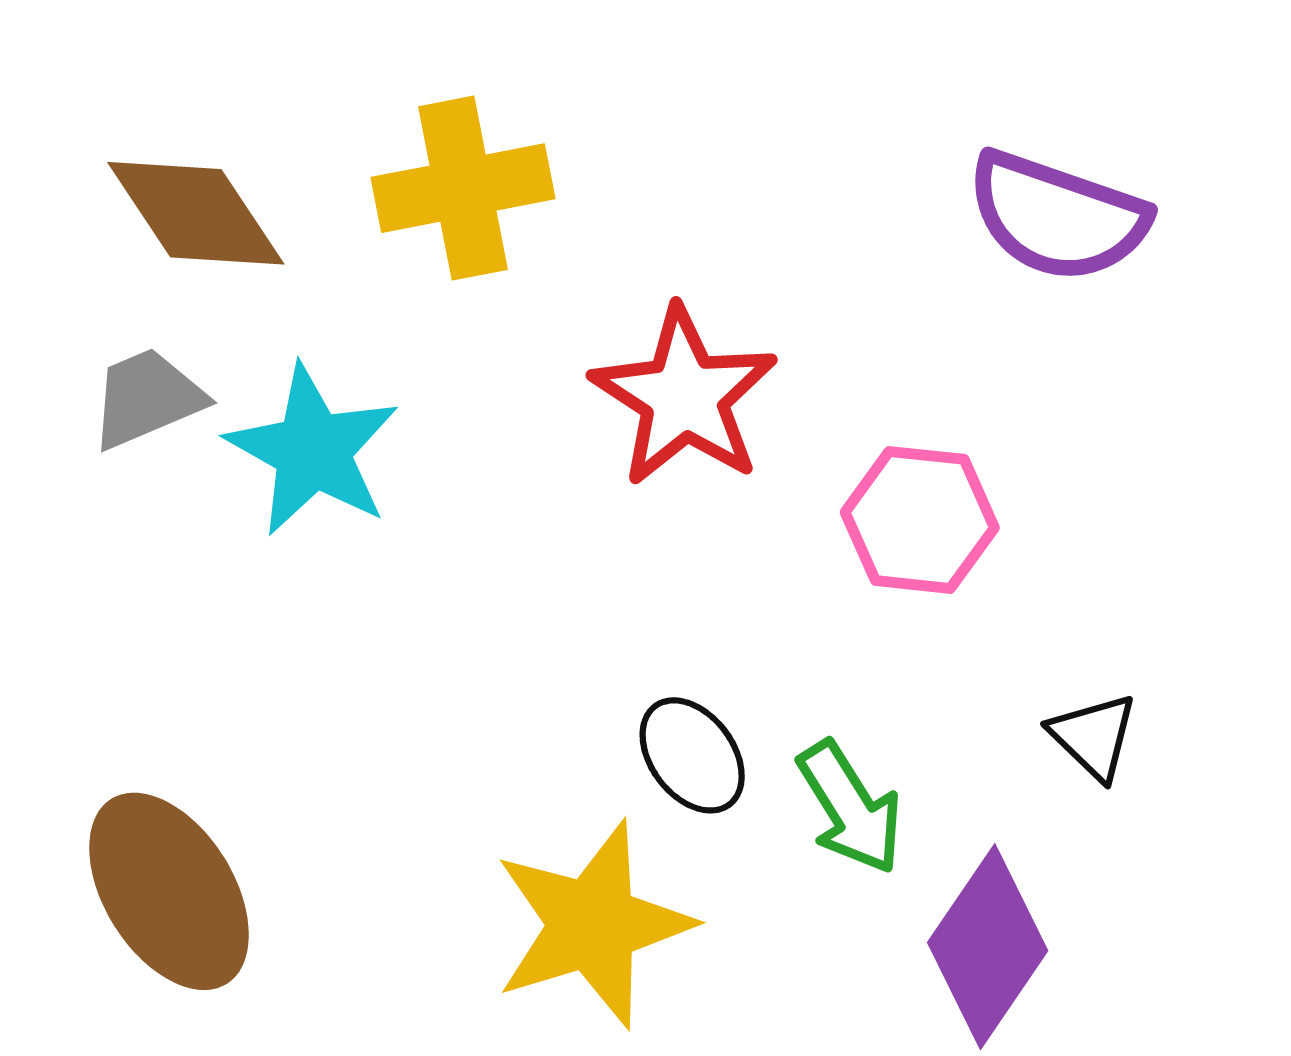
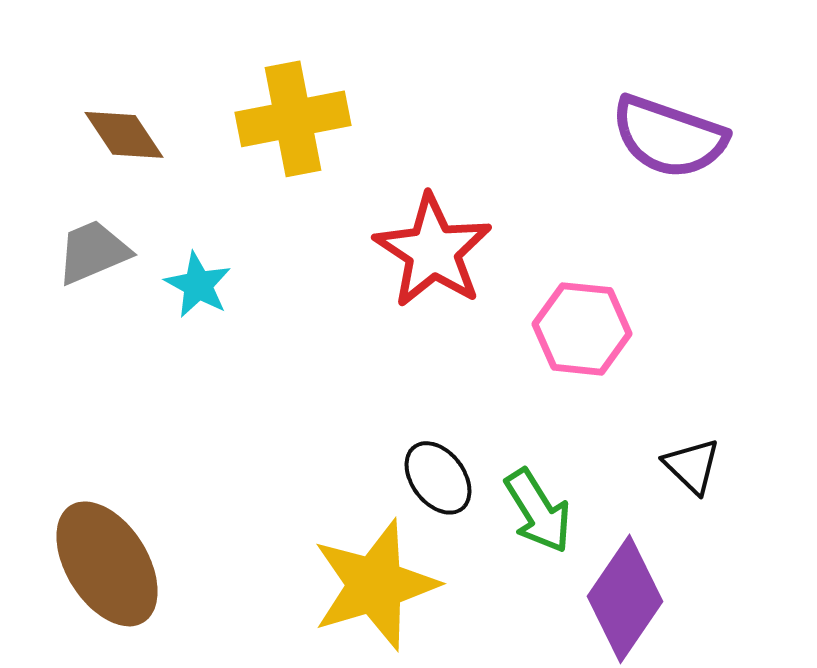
brown diamond: (196, 213) -> (124, 135), size x0.7
cyan star: (313, 450) -> (198, 285), size x0.6

